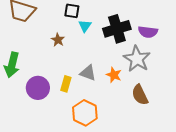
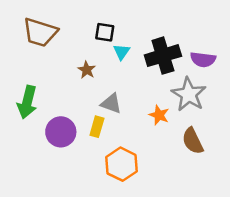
gray triangle: (88, 73) -> (111, 103), moved

